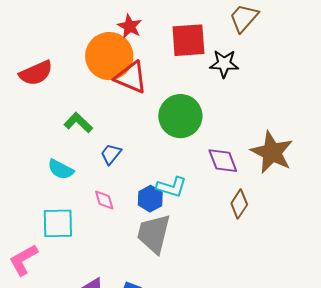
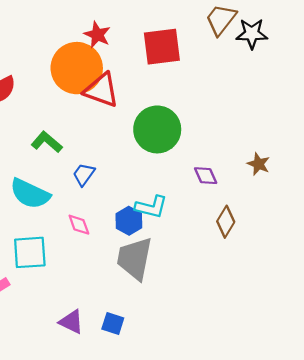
black star: (224, 64) -> (252, 34), moved
brown star: (272, 152) -> (259, 164), size x0.5
purple diamond: (223, 161) -> (206, 176), size x0.7
cyan semicircle: (61, 169) -> (30, 194), size x1.4

